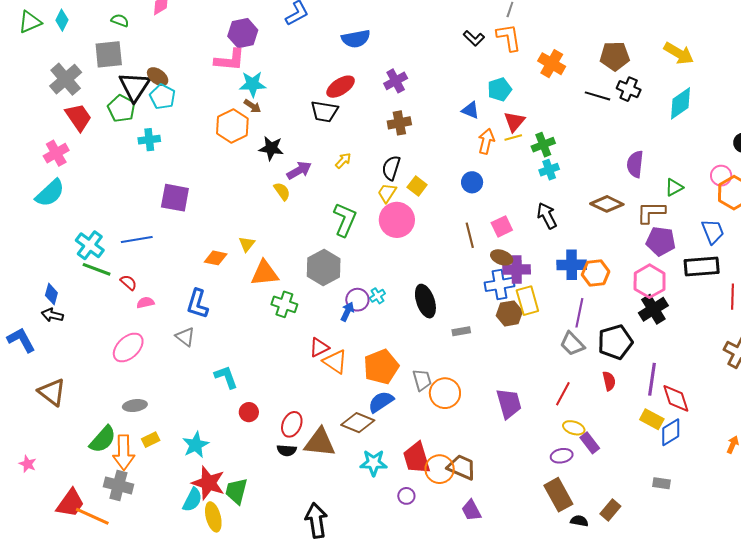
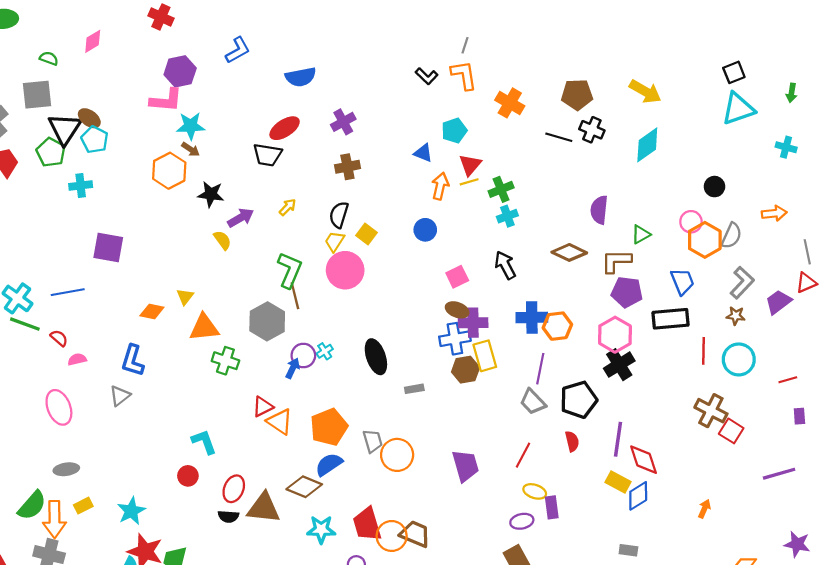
brown line: (470, 235) -> (295, 296), moved
gray triangle: (185, 337) -> (120, 396), turned 45
pink ellipse: (128, 347) -> (59, 407), turned -68
cyan L-shape: (226, 377) -> (204, 442), moved
purple rectangle: (590, 443) -> (552, 507), turned 30

